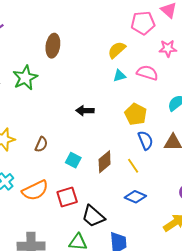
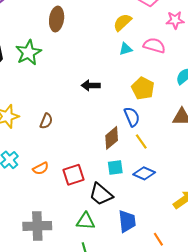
blue semicircle: (145, 140) -> (132, 117), moved
cyan square: (73, 160) -> (115, 168), moved, turned -35
orange semicircle: (35, 190) -> (41, 168), size x0.6

